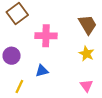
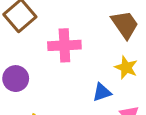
blue triangle: (42, 71) -> (102, 92), moved

